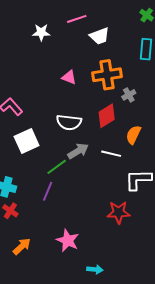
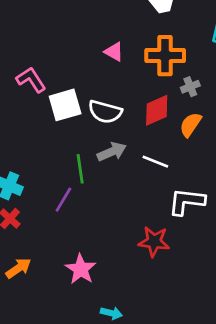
orange semicircle: (133, 135) -> (190, 125), moved
white square: (27, 141) -> (65, 105), moved
green line: (57, 167) -> (80, 169), turned -70

